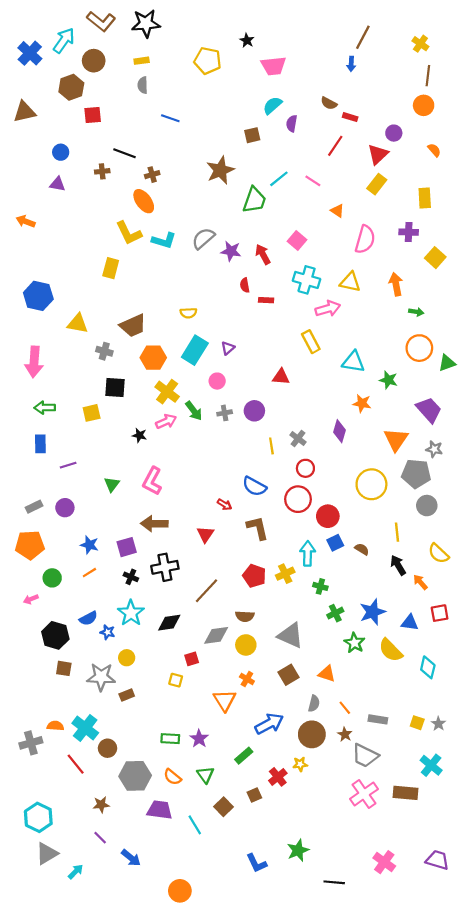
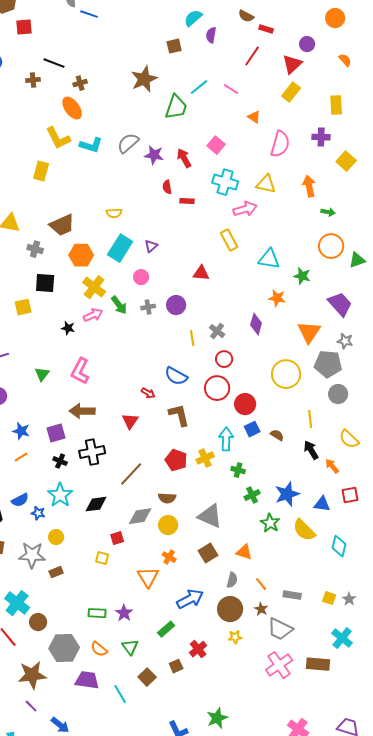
blue line: (170, 118) -> (89, 14), moved
yellow star: (300, 764) -> (235, 637), moved
brown star: (101, 805) -> (32, 675), size x1.8

